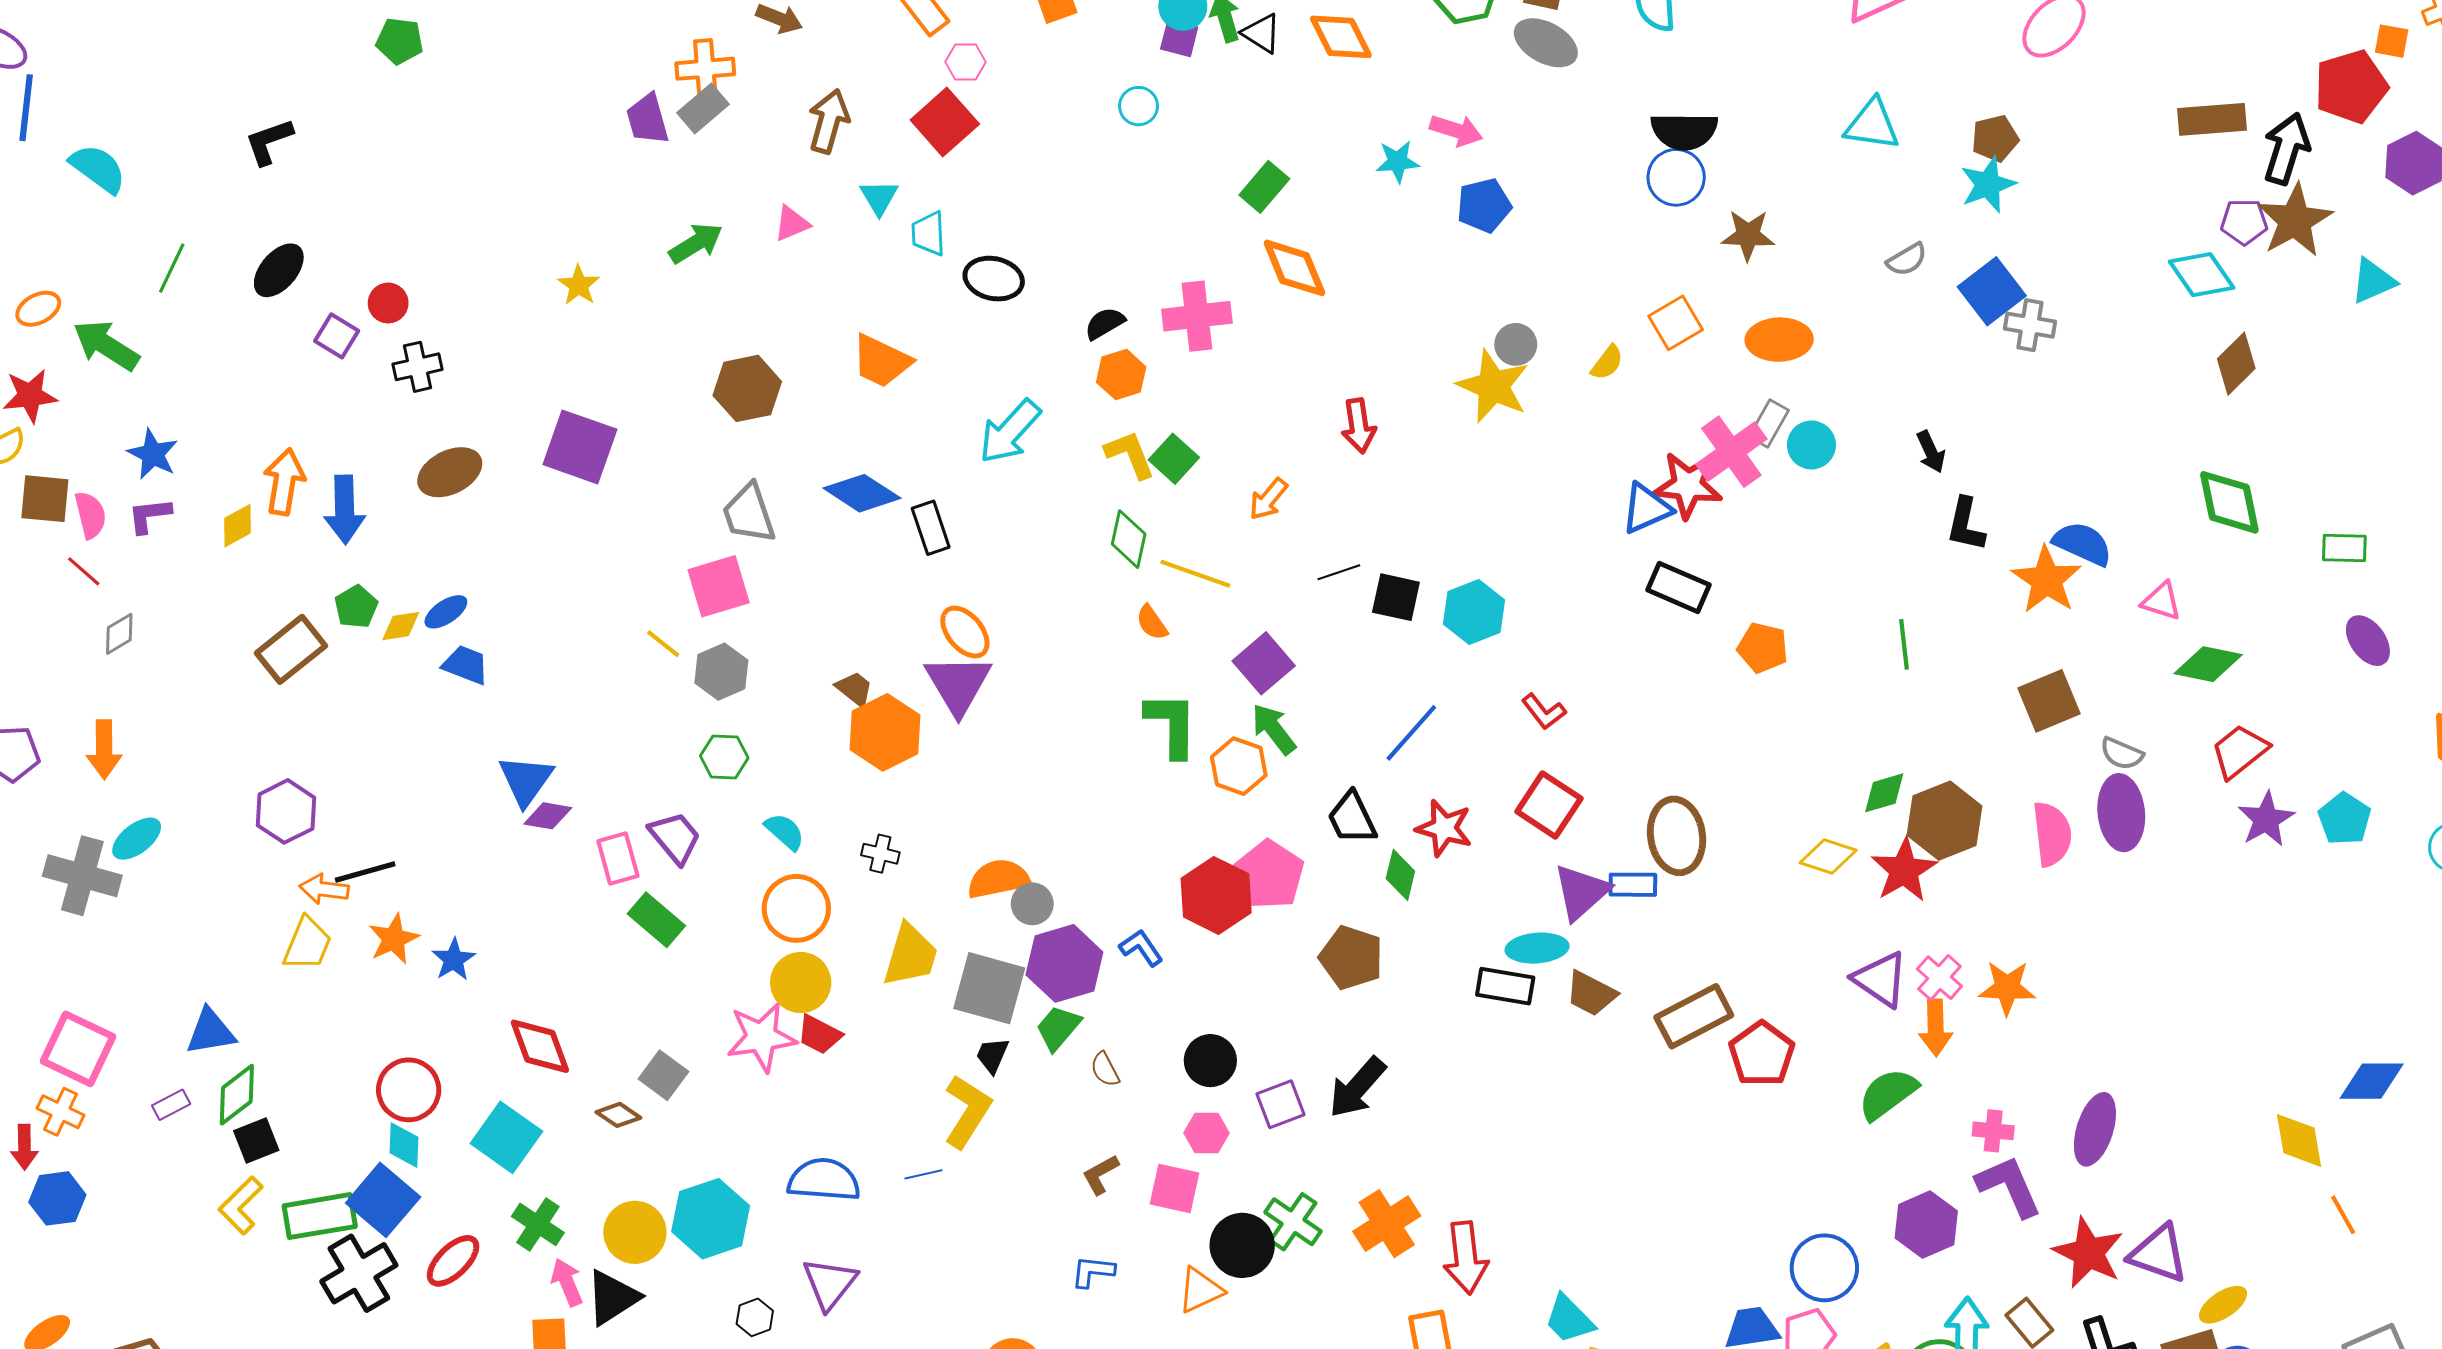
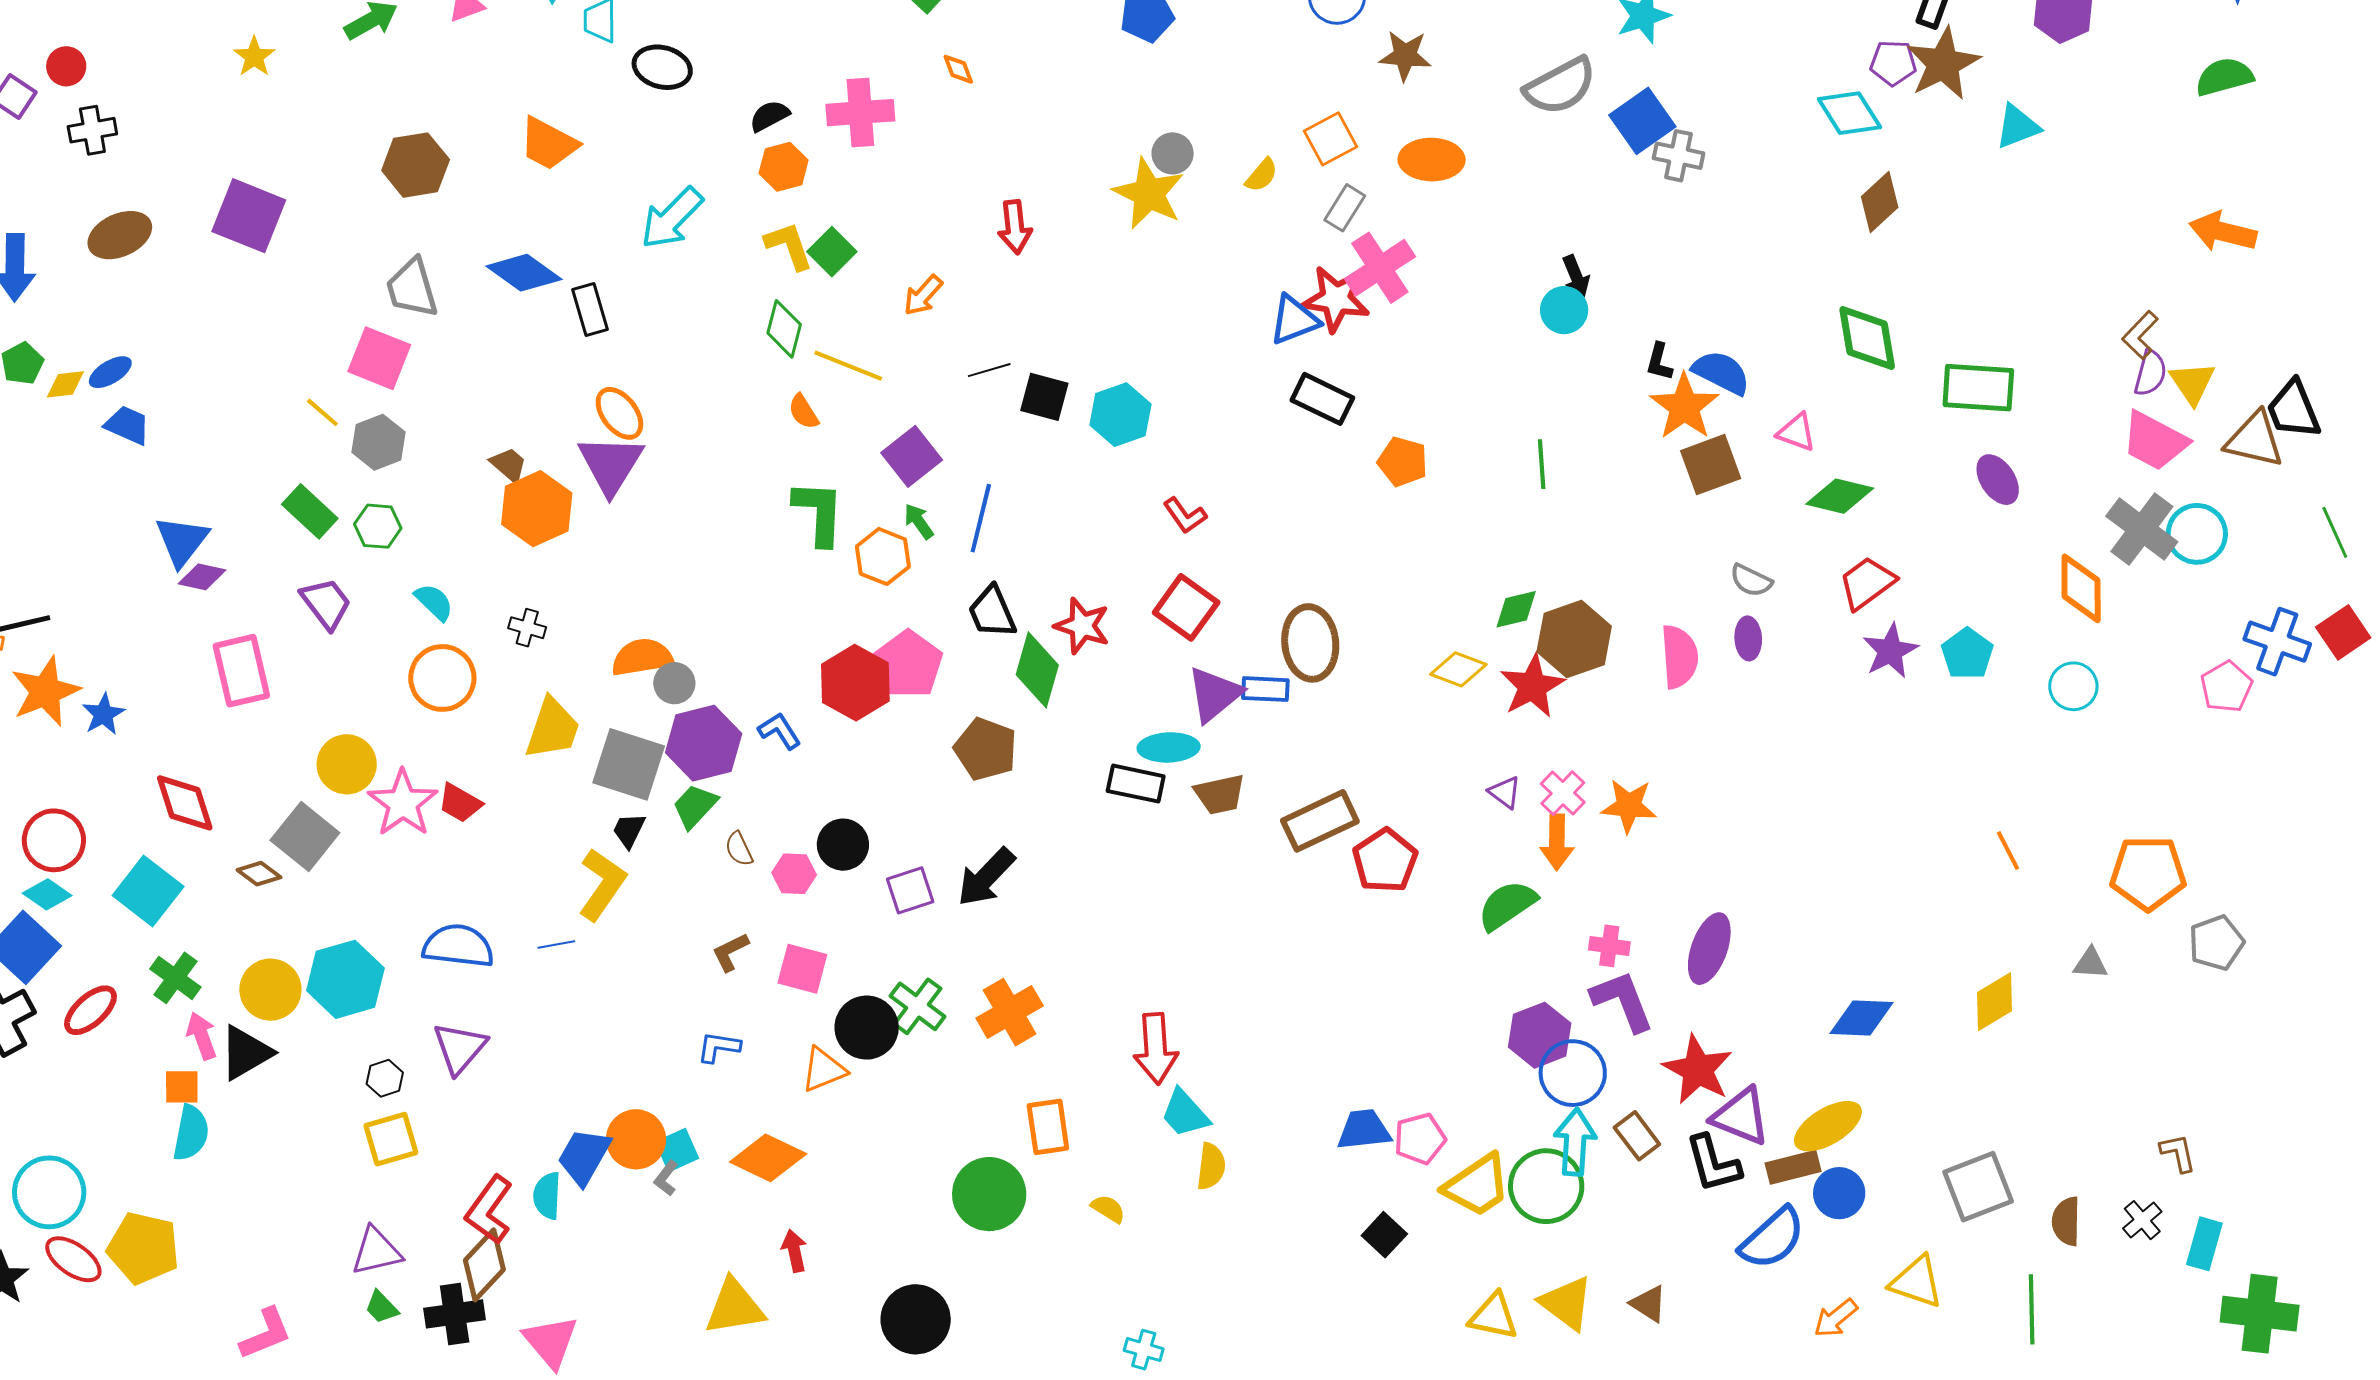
gray semicircle: (1907, 259) -> (1560, 86), size x1.8
orange diamond: (1294, 268) -> (958, 69), size x0.5
gray rectangle: (1769, 424) -> (1345, 208), moved
cyan circle: (1811, 445) -> (1564, 310), moved
black L-shape: (1966, 524) -> (1659, 362), moved, size x0.7
green rectangle: (2344, 548) -> (1978, 388), size x1.6
pink square: (719, 586) -> (379, 358), turned 36
brown square: (2049, 701) -> (1711, 465), moved
green arrow: (1274, 729) -> (919, 521), size x0.7
blue line: (1411, 733) -> (981, 518), moved, turned -30
purple ellipse: (2121, 813) -> (1748, 638), size x0.6
pink rectangle: (618, 858) -> (241, 671), moved, size x1.4
green diamond: (1400, 875) -> (1037, 670), size x1.5
green rectangle: (656, 920) -> (310, 511), moved
orange star: (394, 939) -> (45, 691), size x1.4
purple triangle: (1880, 979) -> (1505, 792), size x0.6
yellow circle: (801, 983) -> (347, 764), moved
brown trapezoid: (1591, 993) -> (1220, 794), turned -42
pink star: (761, 1037) -> (403, 803), turned -30
gray square: (663, 1075) -> (305, 836), size x1.4
blue diamond: (2372, 1081) -> (1862, 1018), moved
pink hexagon: (1207, 1133) -> (794, 874), moved
yellow diamond: (2299, 1140) -> (1994, 1002), moved, turned 66
cyan diamond: (404, 1145) -> (47, 894), turned -60
orange line: (2343, 1215) -> (2008, 851), moved
purple triangle: (2159, 1254) -> (1741, 1116), moved
red arrow: (1466, 1258) -> (1156, 1049), moved
blue circle: (1824, 1268) -> (1573, 1073), moved
yellow ellipse: (2223, 1305) -> (1828, 1126), size x1.4

